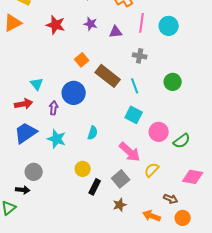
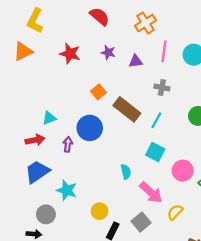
cyan triangle: (37, 84) -> (49, 118), turned 48
cyan line: (135, 86) -> (156, 120), turned 49
cyan semicircle: (93, 133) -> (126, 172), moved, turned -32
cyan star: (57, 139) -> (67, 190), moved

